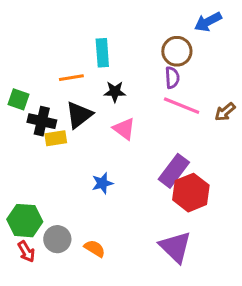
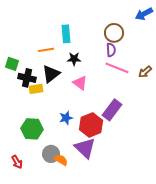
blue arrow: (208, 22) -> (144, 14), moved
red hexagon: (191, 193) -> (91, 125), moved
green hexagon: (25, 221) -> (32, 129), moved
gray circle: (57, 239) -> (51, 154), moved
purple triangle: (175, 247) -> (85, 148), moved

